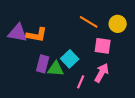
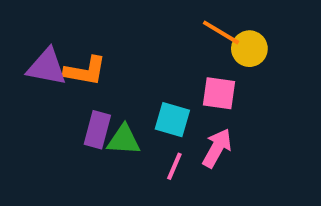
orange line: (89, 22) -> (221, 32), moved
cyan square: (70, 59) -> (172, 120), moved, turned -30

